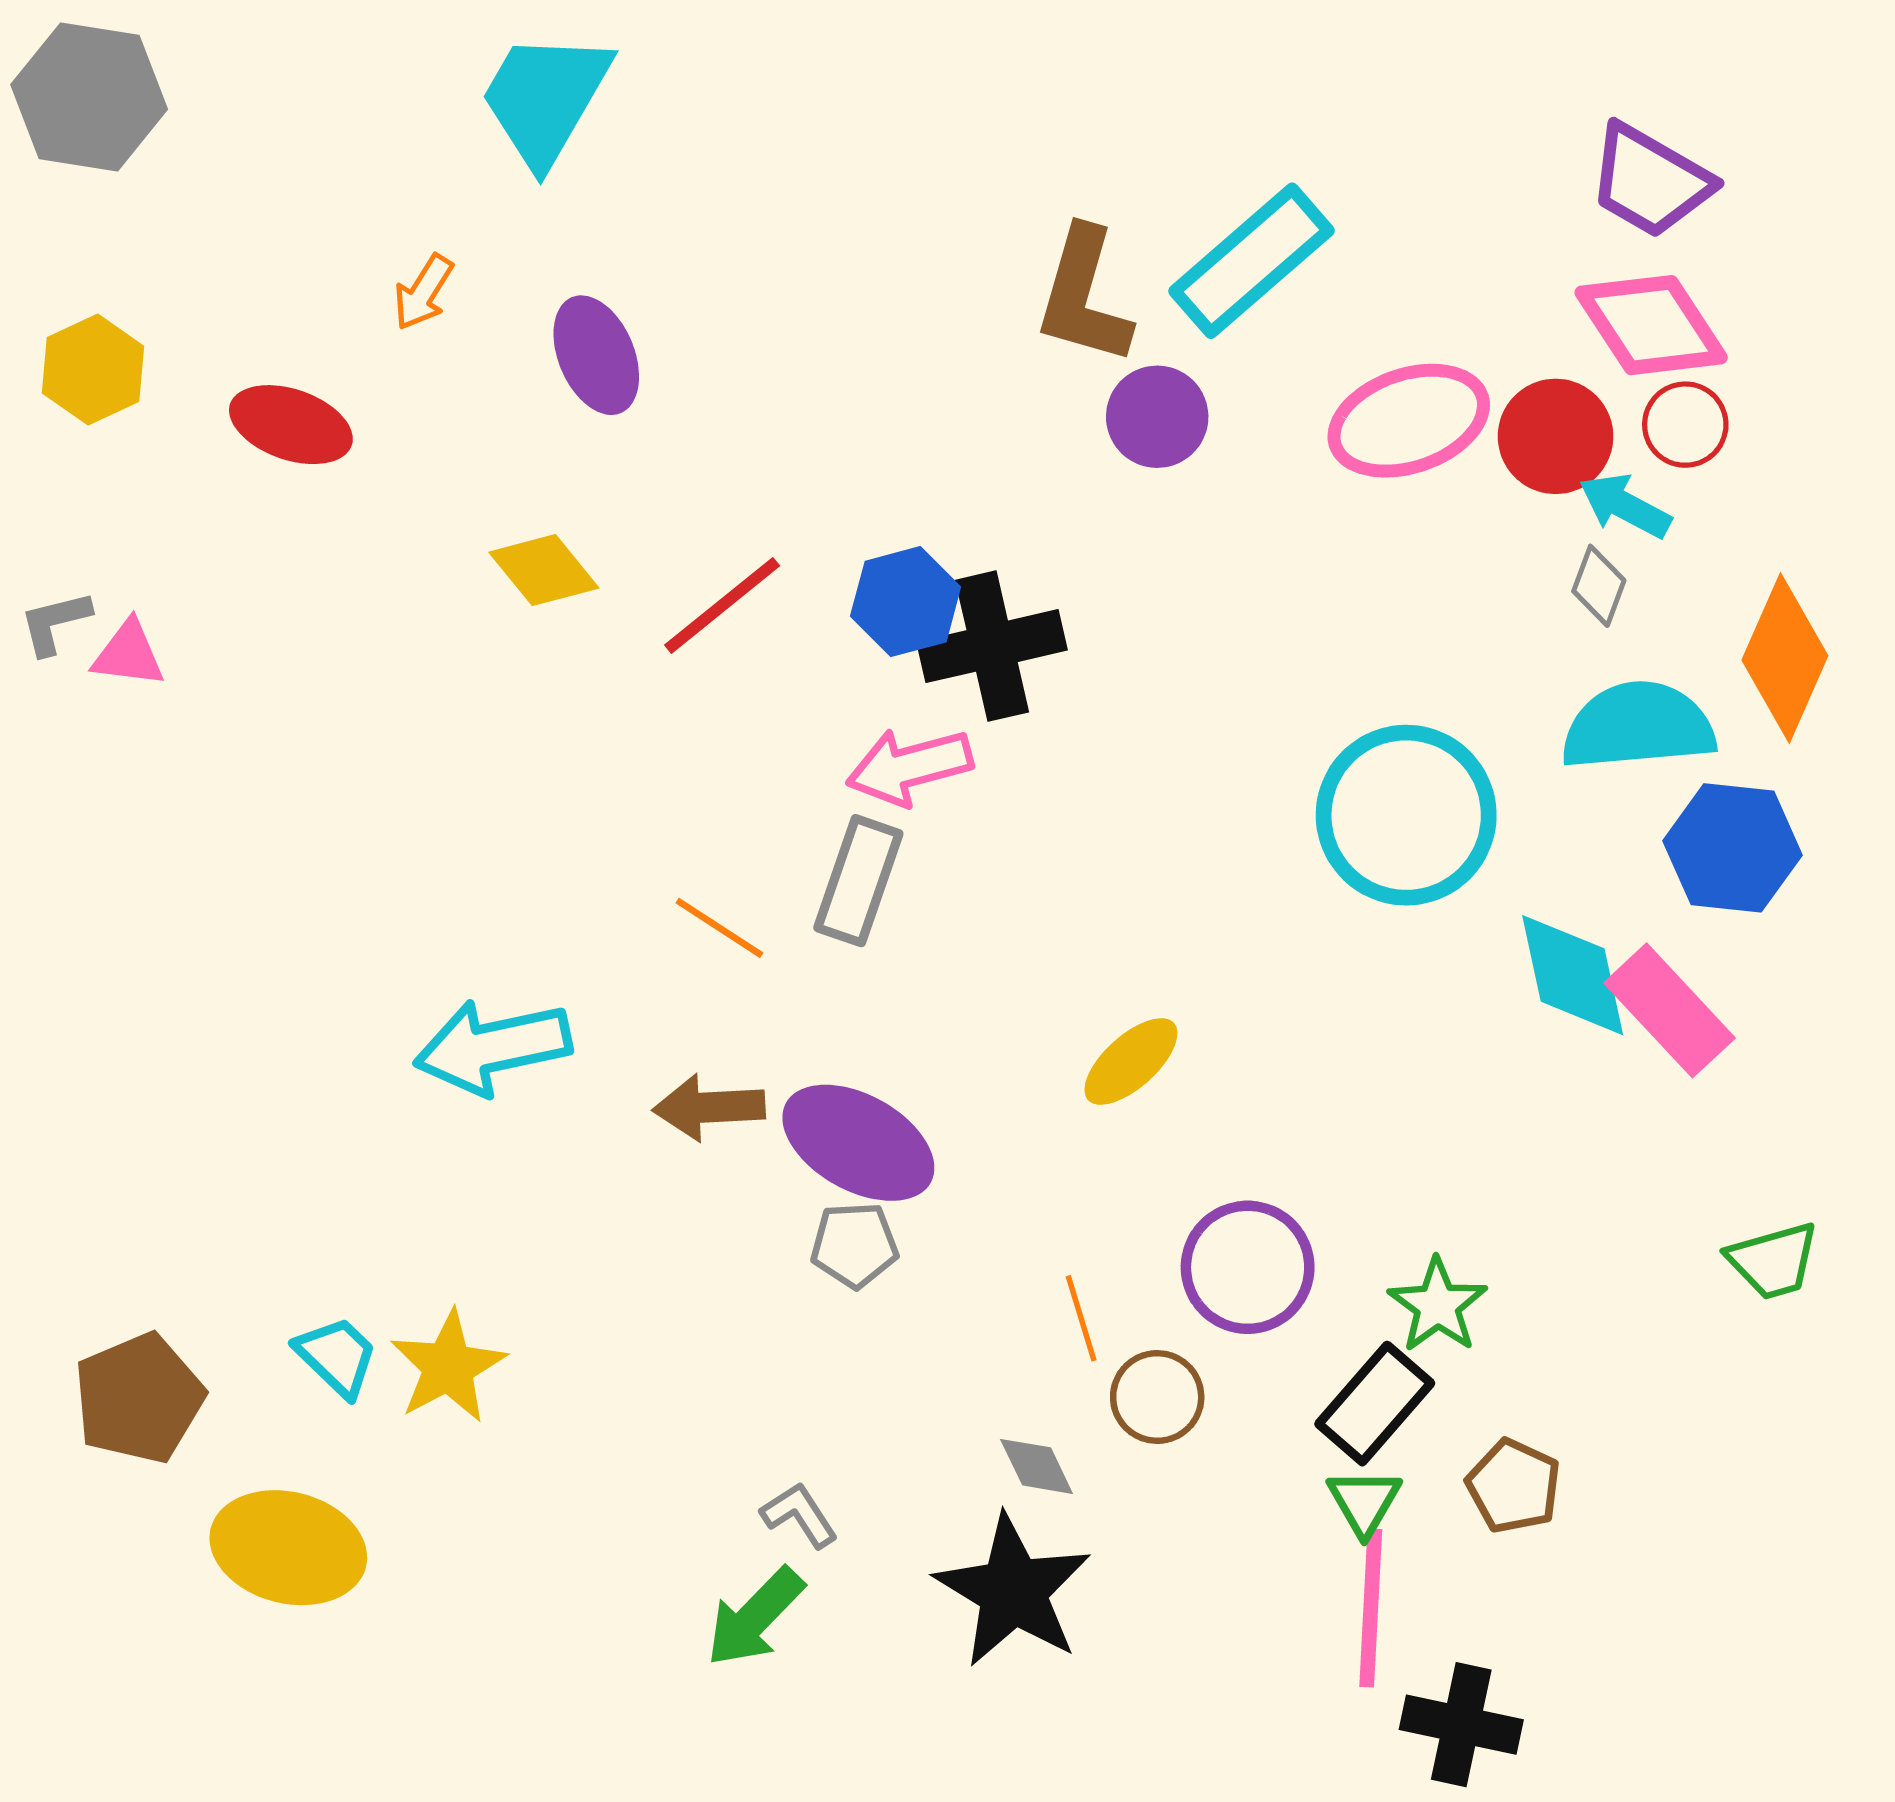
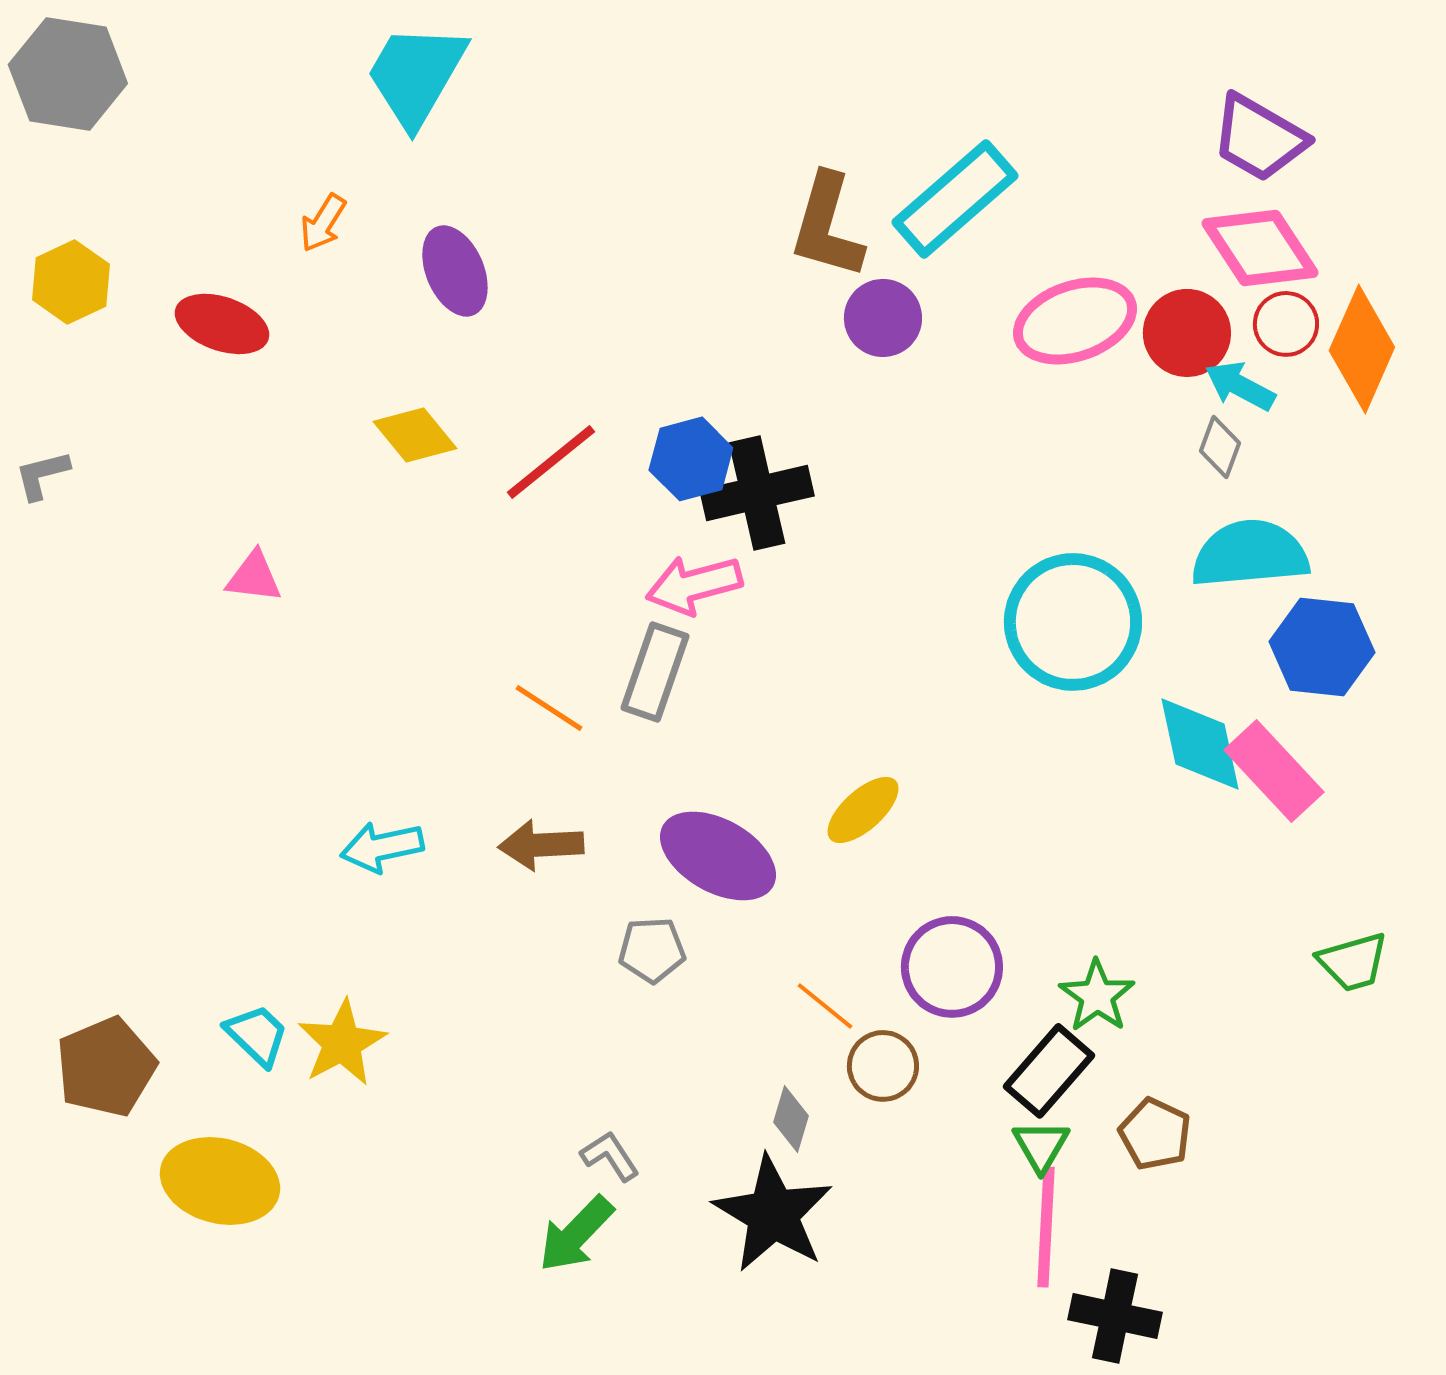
pink triangle: (128, 654) -> (254, 577), moved
orange diamond: (1785, 658) -> (1362, 349), moved
cyan arrow: (493, 1047) -> (382, 847), moved, size x0.7
purple ellipse: (858, 1143) -> (718, 856), moved
orange line: (1081, 1318) -> (825, 1006), turned -34
gray diamond: (1037, 1466) -> (791, 1119), turned 42

